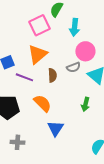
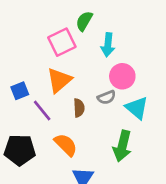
purple line: (24, 77) -> (42, 110), turned 30
green arrow: (85, 104) -> (122, 146), size x1.6

